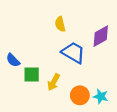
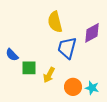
yellow semicircle: (60, 24) -> (55, 22), size x1.5
blue trapezoid: (73, 53) -> (67, 48), turned -105

